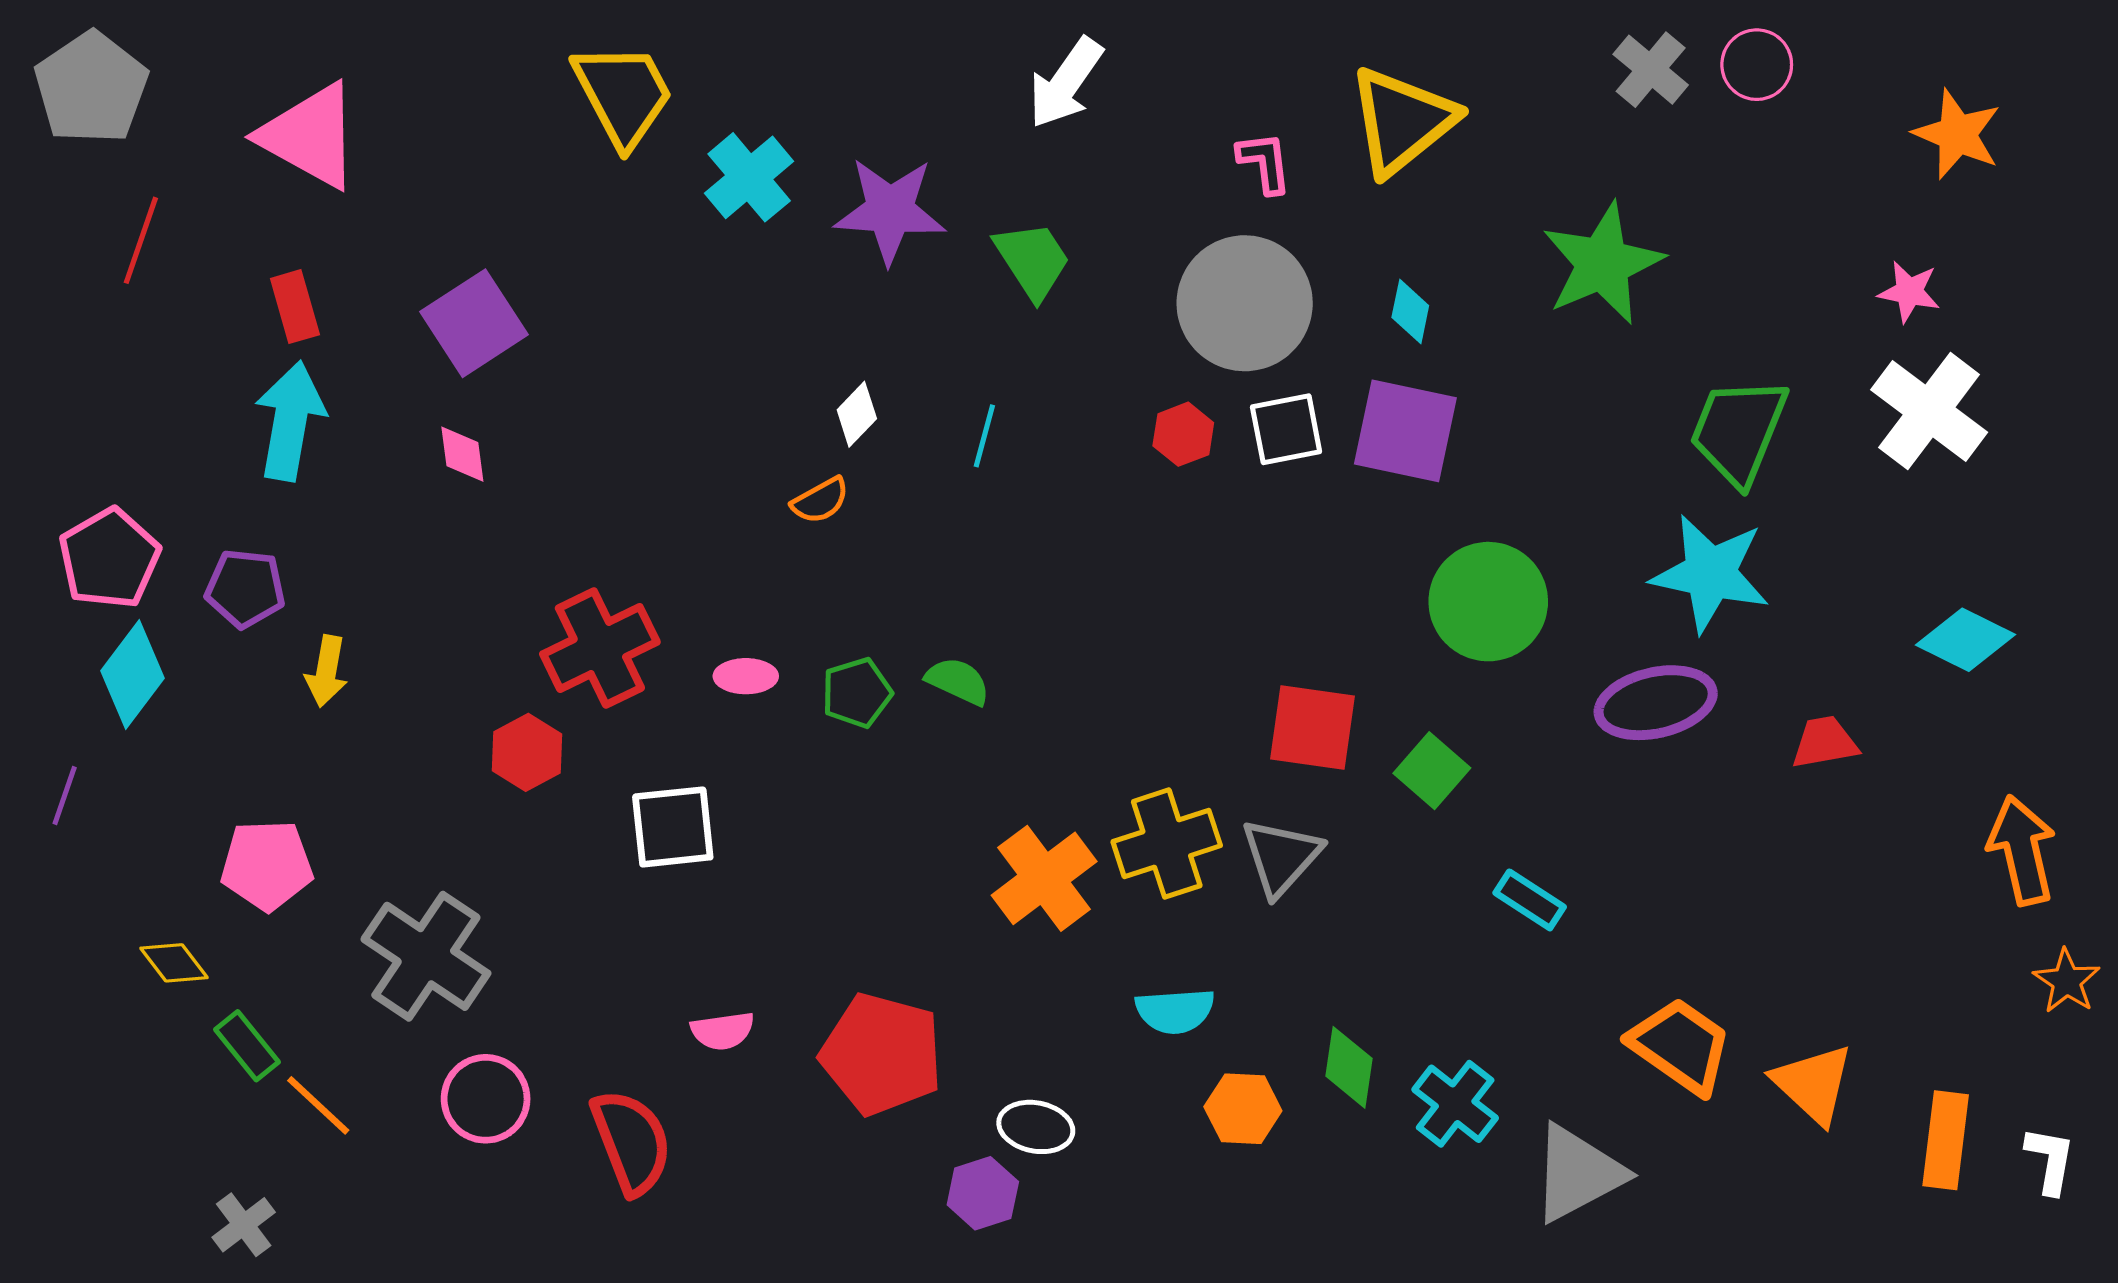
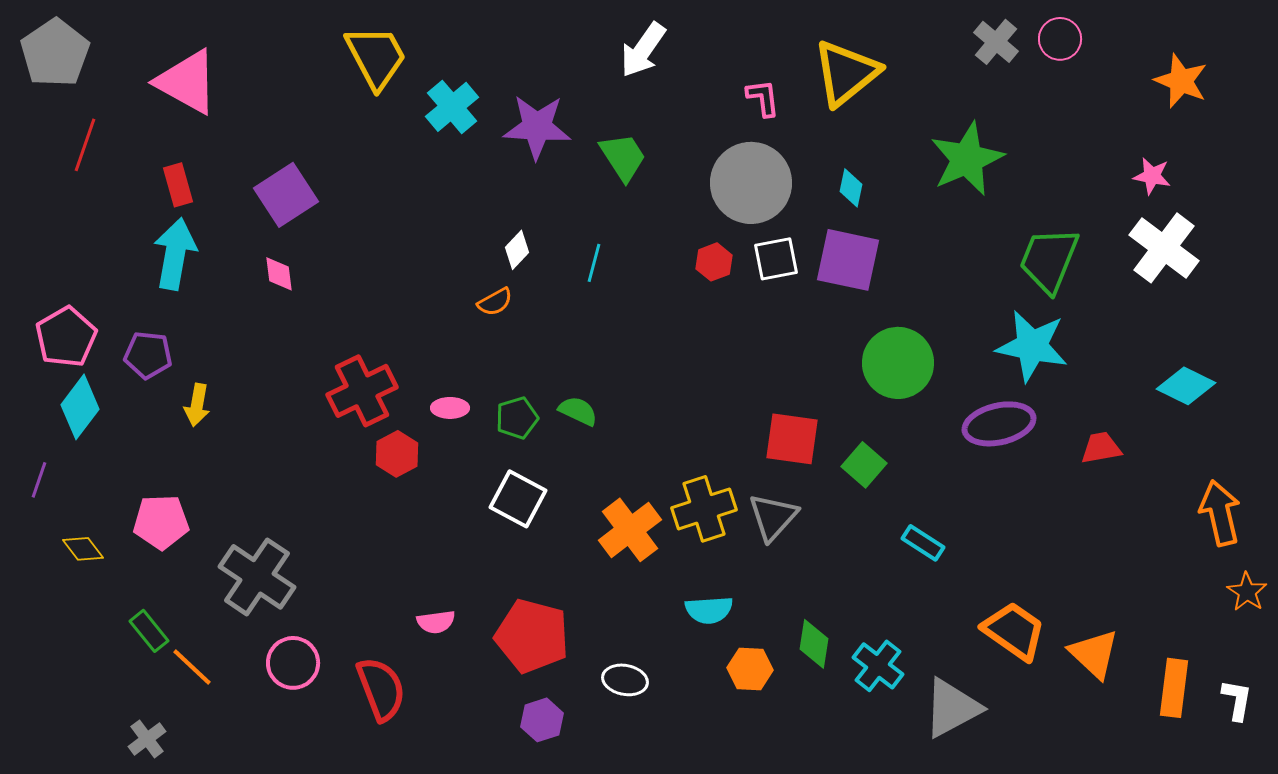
red hexagon: (527, 752) -> (397, 454), moved
white square: (673, 827) -> (518, 499), moved, turned 34
yellow diamond: (174, 963) -> (83, 549), moved
purple hexagon: (983, 1193) -> (542, 720), moved

